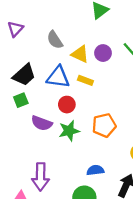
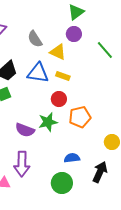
purple circle: (103, 53) -> (74, 34), moved
red circle: (67, 105) -> (59, 99), moved
purple semicircle: (42, 123) -> (25, 130), moved

